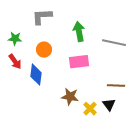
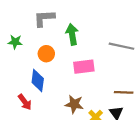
green arrow: (79, 32) -> (72, 34), moved
red arrow: (15, 62) -> (25, 102), moved

